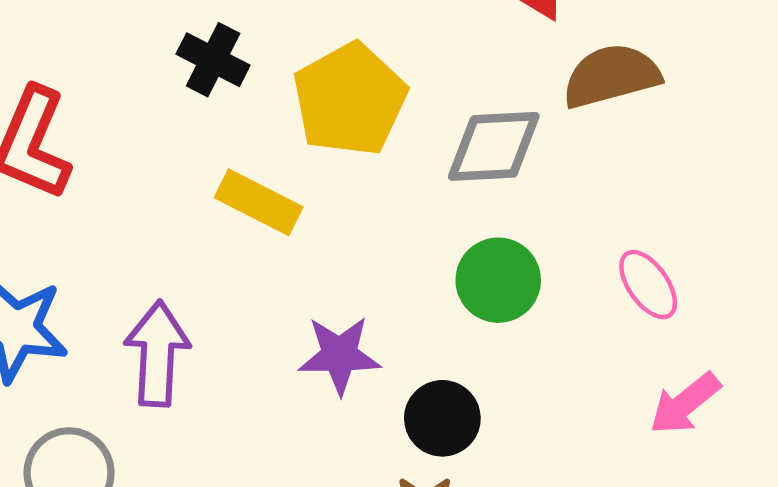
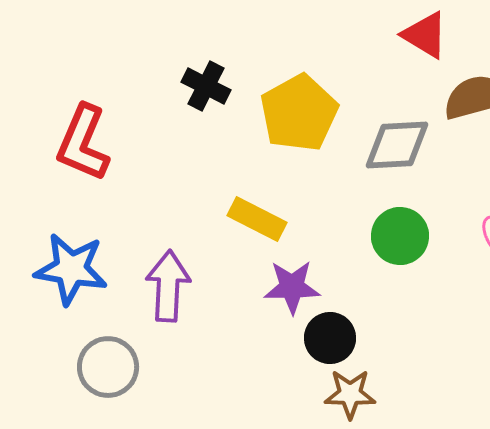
yellow rectangle: (259, 202) -> (257, 219), moved
black circle: (442, 418) -> (330, 338), moved

